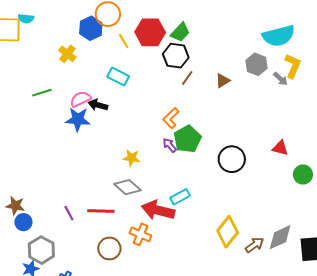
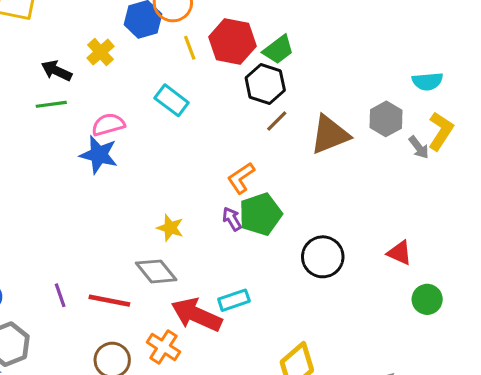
cyan semicircle: (279, 36) -> (427, 81), size x0.6
brown triangle: (223, 81) -> (330, 135), size x1.8
black arrow: (98, 105) -> (56, 71), moved

